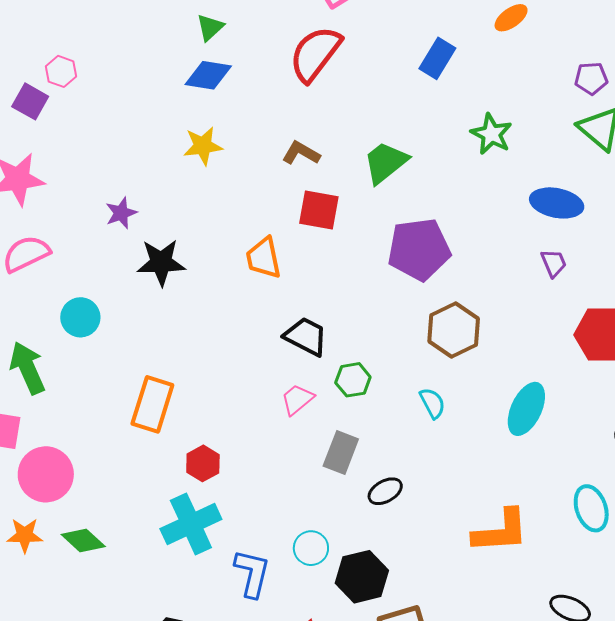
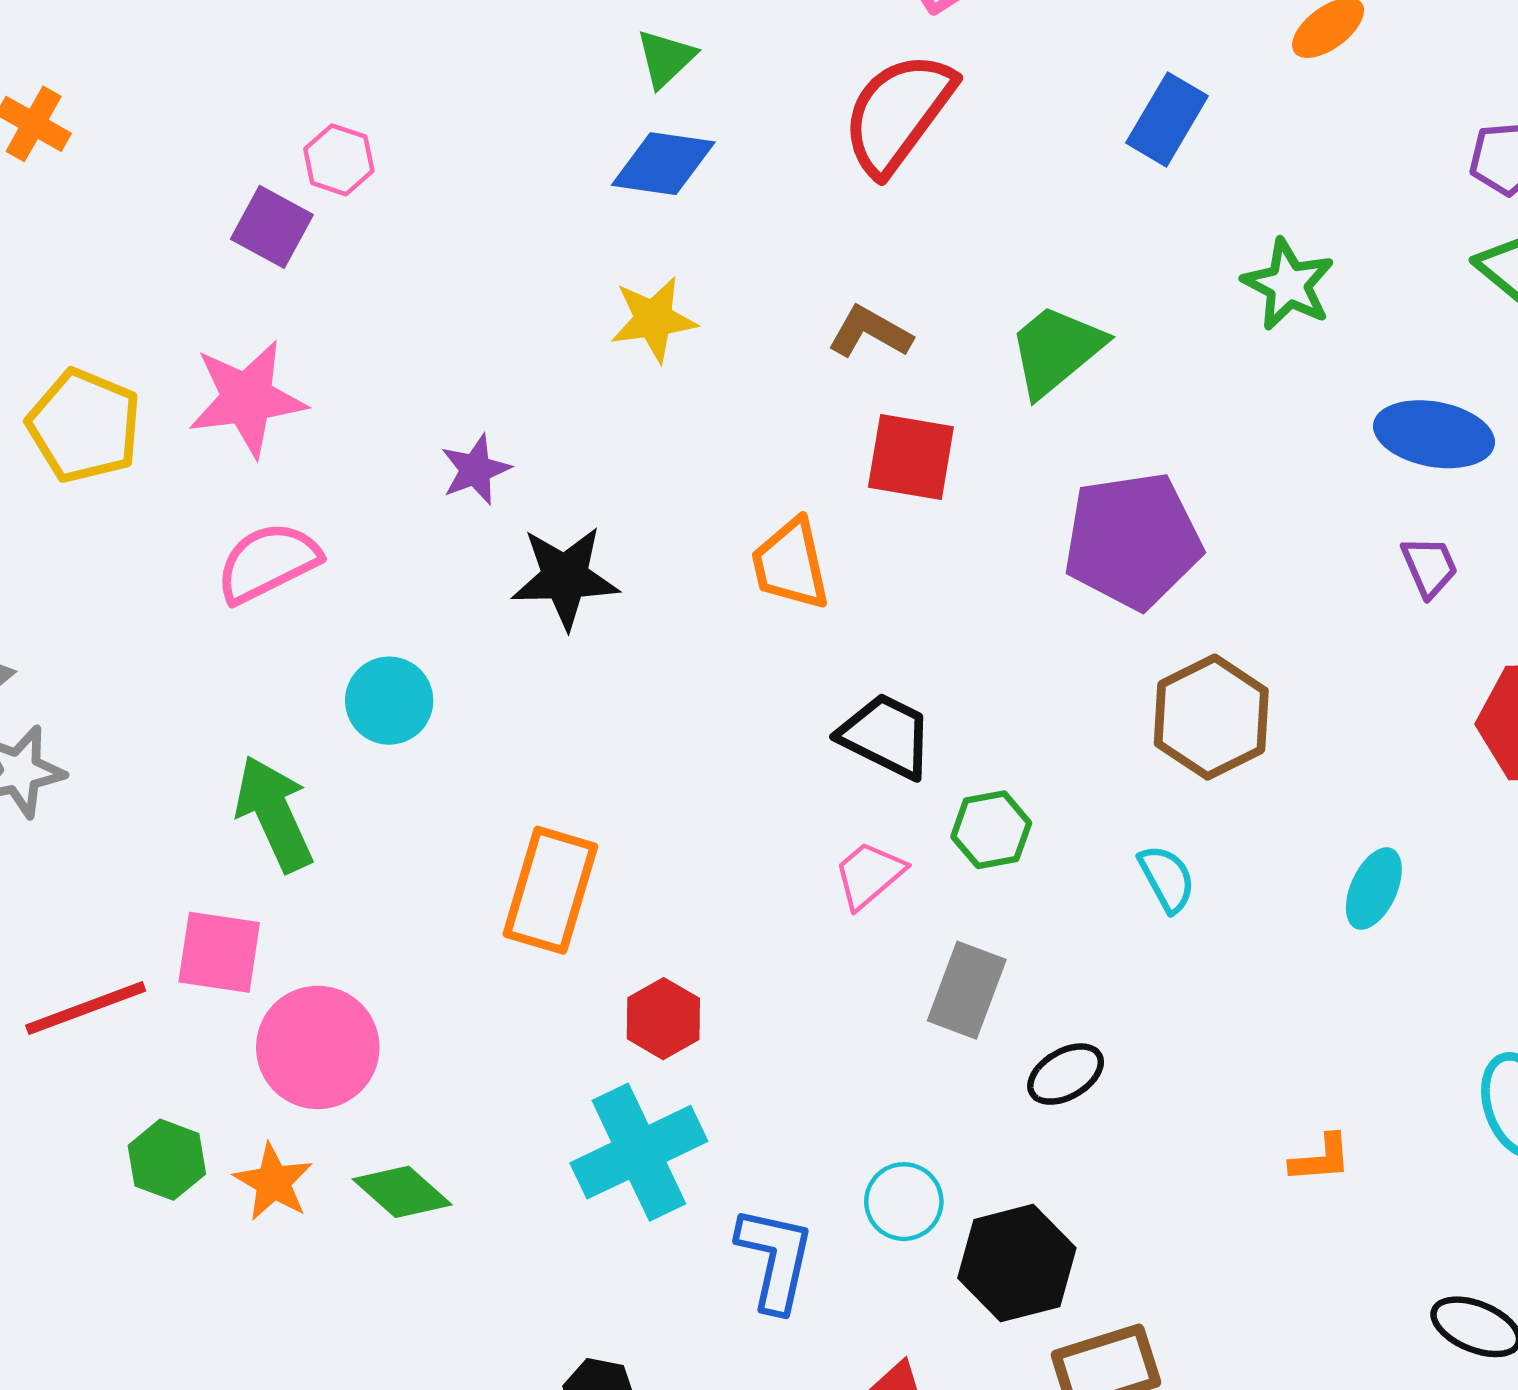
cyan ellipse: (526, 409) -> (1374, 889), size x0.7
orange L-shape: (501, 531) -> (1321, 1159), size x0.5
orange star: (25, 535) -> (273, 1182), turned 30

